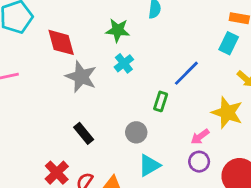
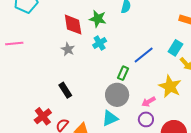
red diamond: (61, 42) -> (73, 25), moved
cyan rectangle: (229, 43) -> (175, 48), moved
gray star: (81, 77) -> (68, 49), size x0.6
gray circle: (136, 132) -> (117, 95), moved, size x1.5

